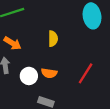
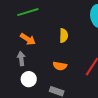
white circle: (29, 76) -> (29, 79), moved

